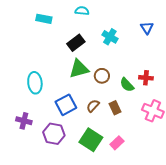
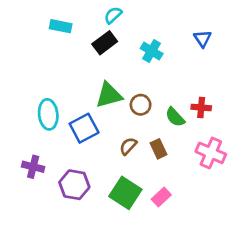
cyan semicircle: (82, 11) -> (113, 15), turned -48
black rectangle: (76, 43) -> (105, 43), moved
blue square: (66, 105) -> (84, 128), moved

